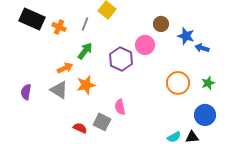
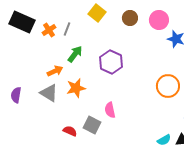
gray line: (85, 24) -> (67, 29), moved
brown circle: (161, 24) -> (130, 18), moved
orange cross: (59, 27) -> (49, 30), turned 32
pink circle: (145, 45) -> (159, 20), moved

